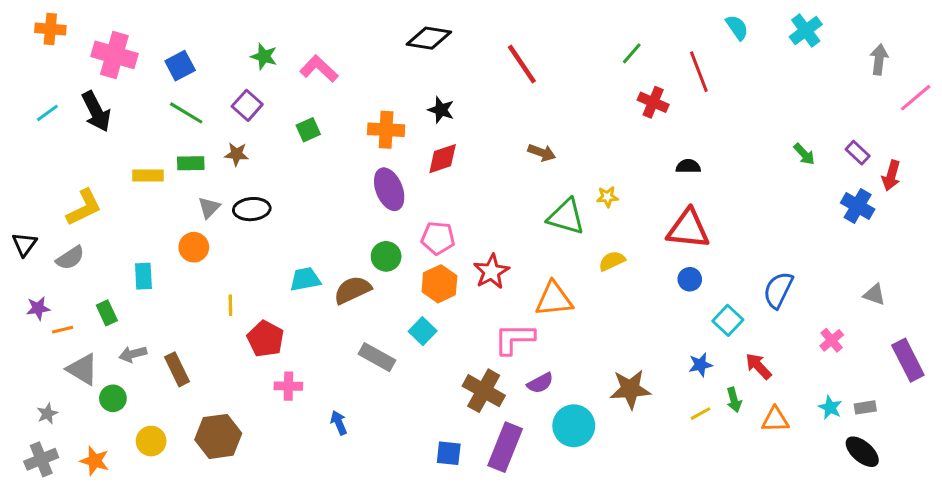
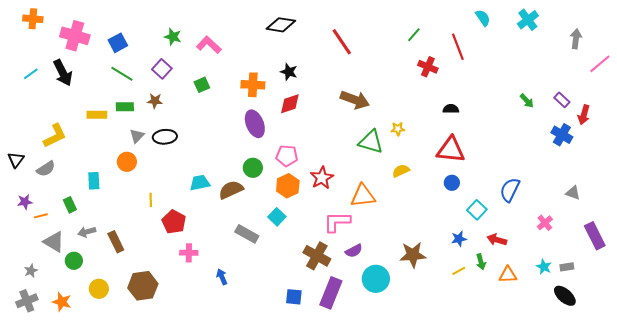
brown arrow: (542, 153) -> (355, 100), size x1.6
red arrow: (758, 366) -> (497, 240), turned -30

